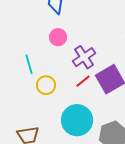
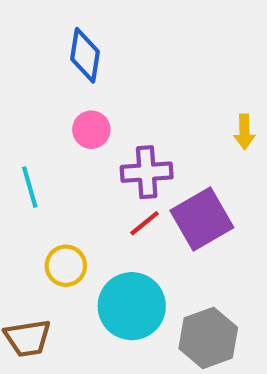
purple cross: (84, 57) -> (147, 172), turned 30
yellow circle: (46, 85) -> (66, 266), moved

